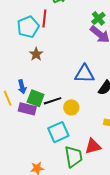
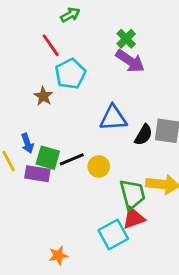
red line: (44, 18) -> (51, 45), turned -36
cyan pentagon: (28, 27) -> (70, 74), moved
cyan square: (58, 132) -> (113, 235), moved
green trapezoid: (74, 157) -> (132, 194), moved

